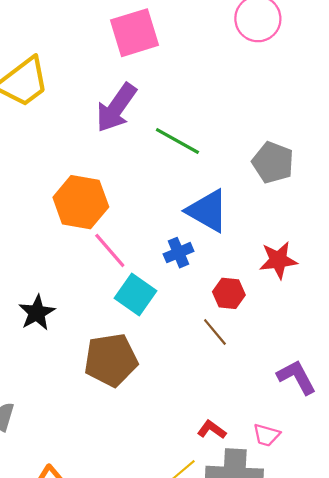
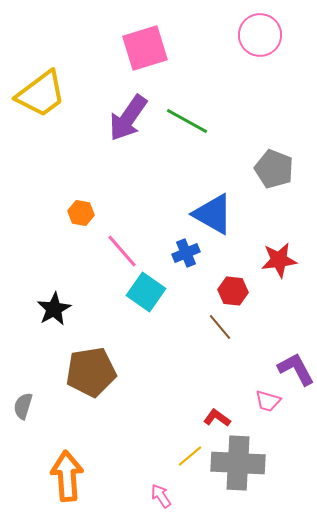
green line: (177, 141) -> (187, 121), moved
orange hexagon: (81, 202) -> (81, 213), moved, size x0.5
brown pentagon: (111, 360) -> (91, 372), moved
pink trapezoid: (266, 435) -> (268, 401), moved

